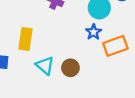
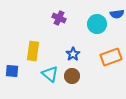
blue star: (94, 32) -> (73, 54), moved

